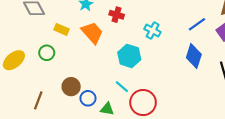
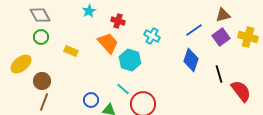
yellow rectangle: (62, 29) -> (71, 51), moved
orange trapezoid: (92, 33) -> (108, 43), moved
green circle: (47, 53) -> (41, 37), moved
brown circle: (71, 87) -> (42, 81), moved

